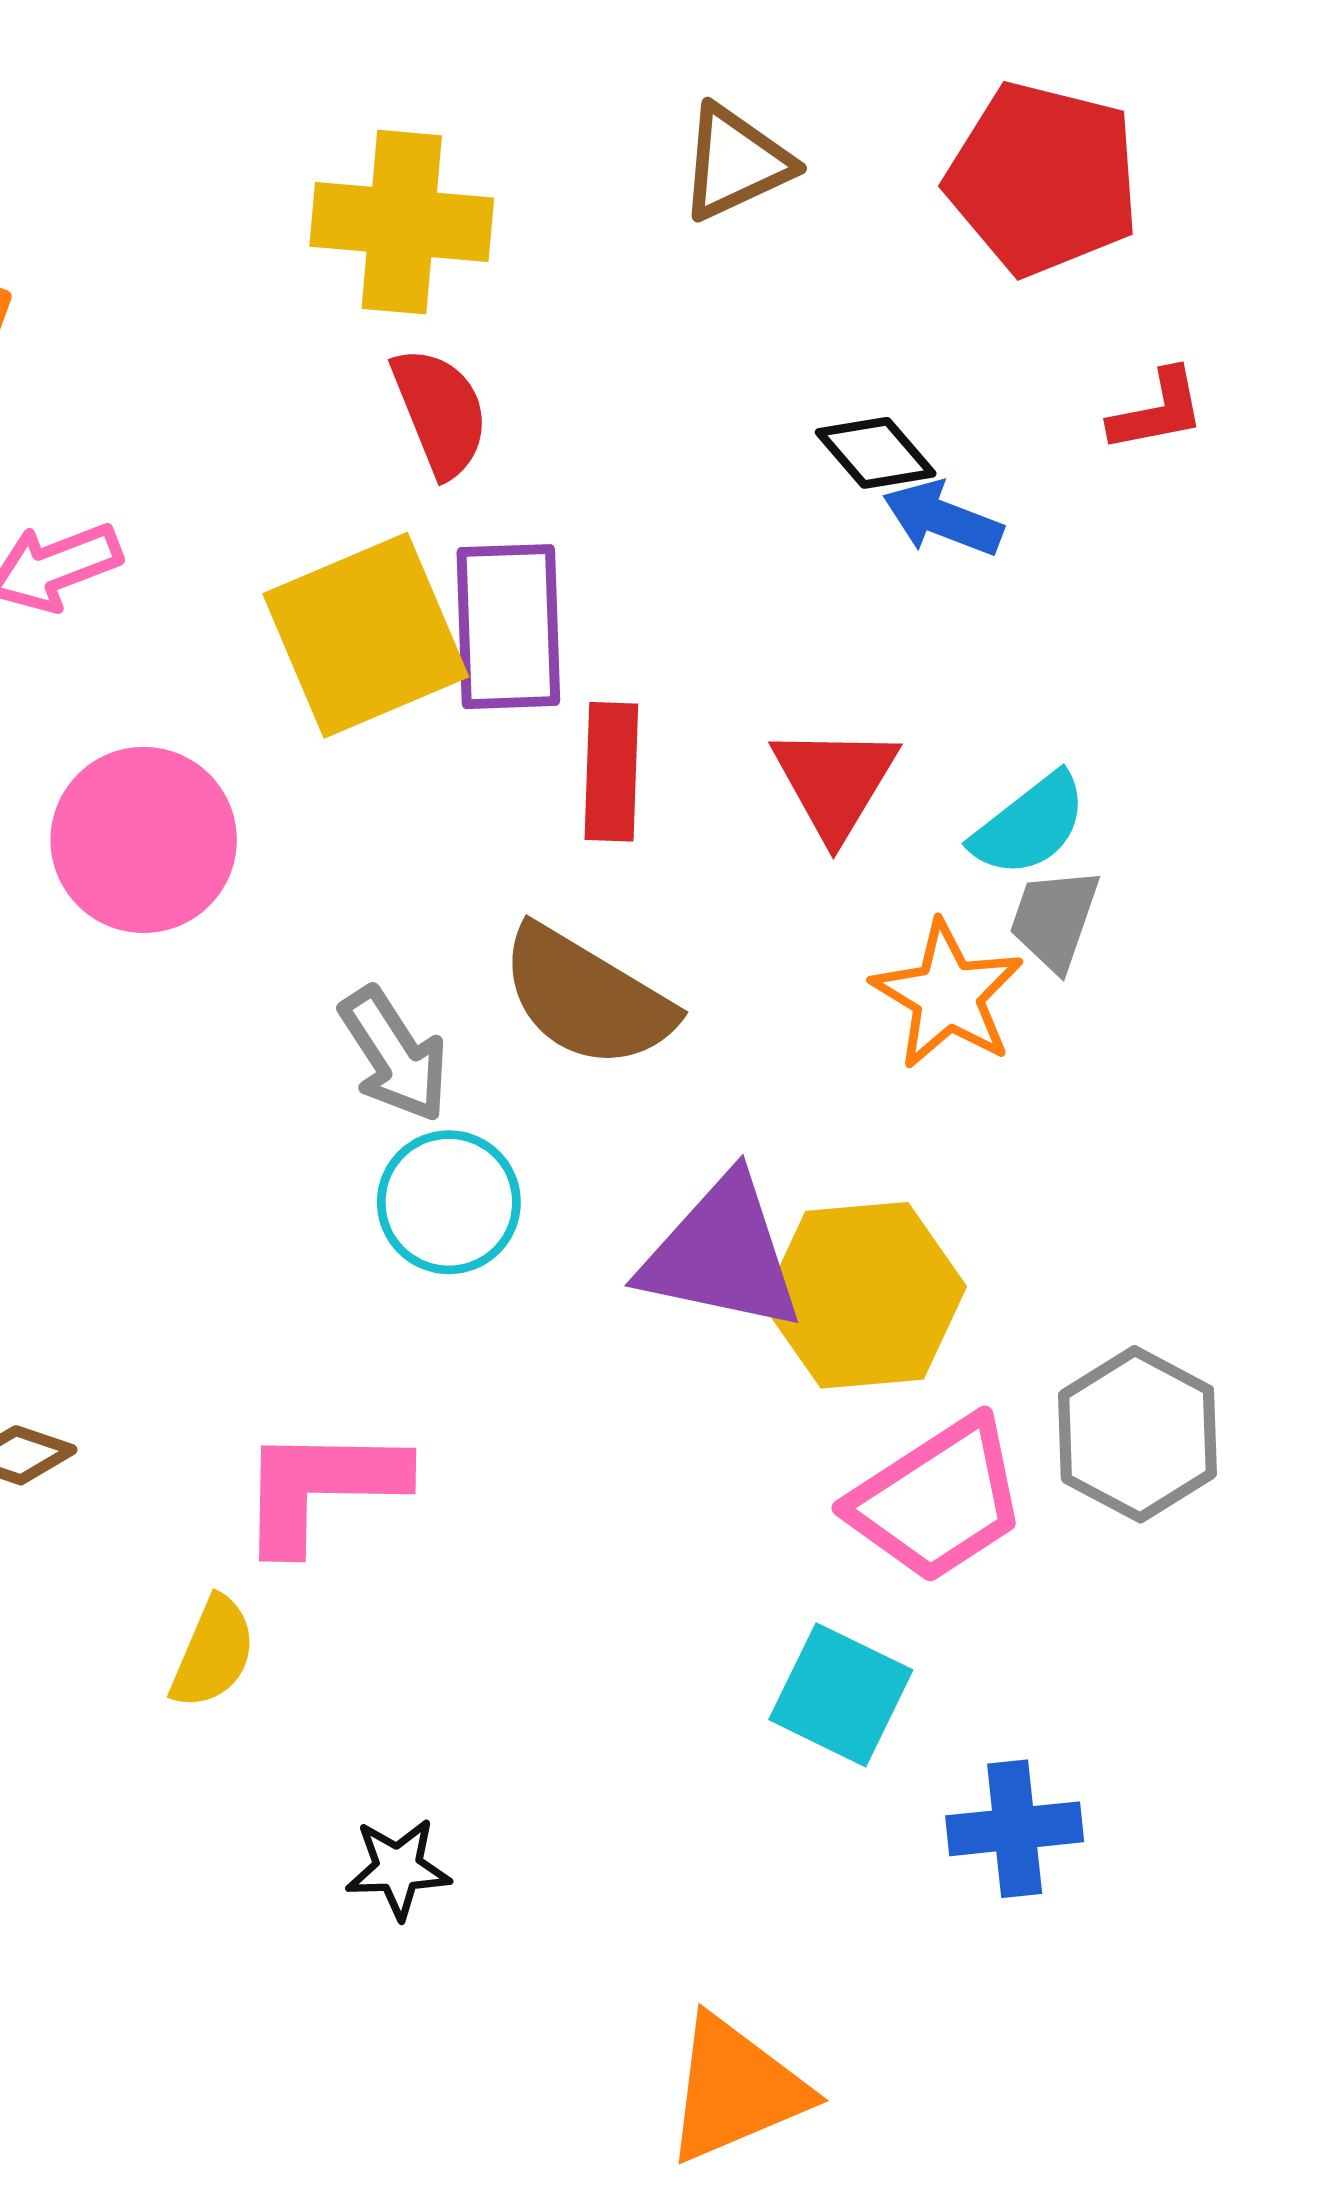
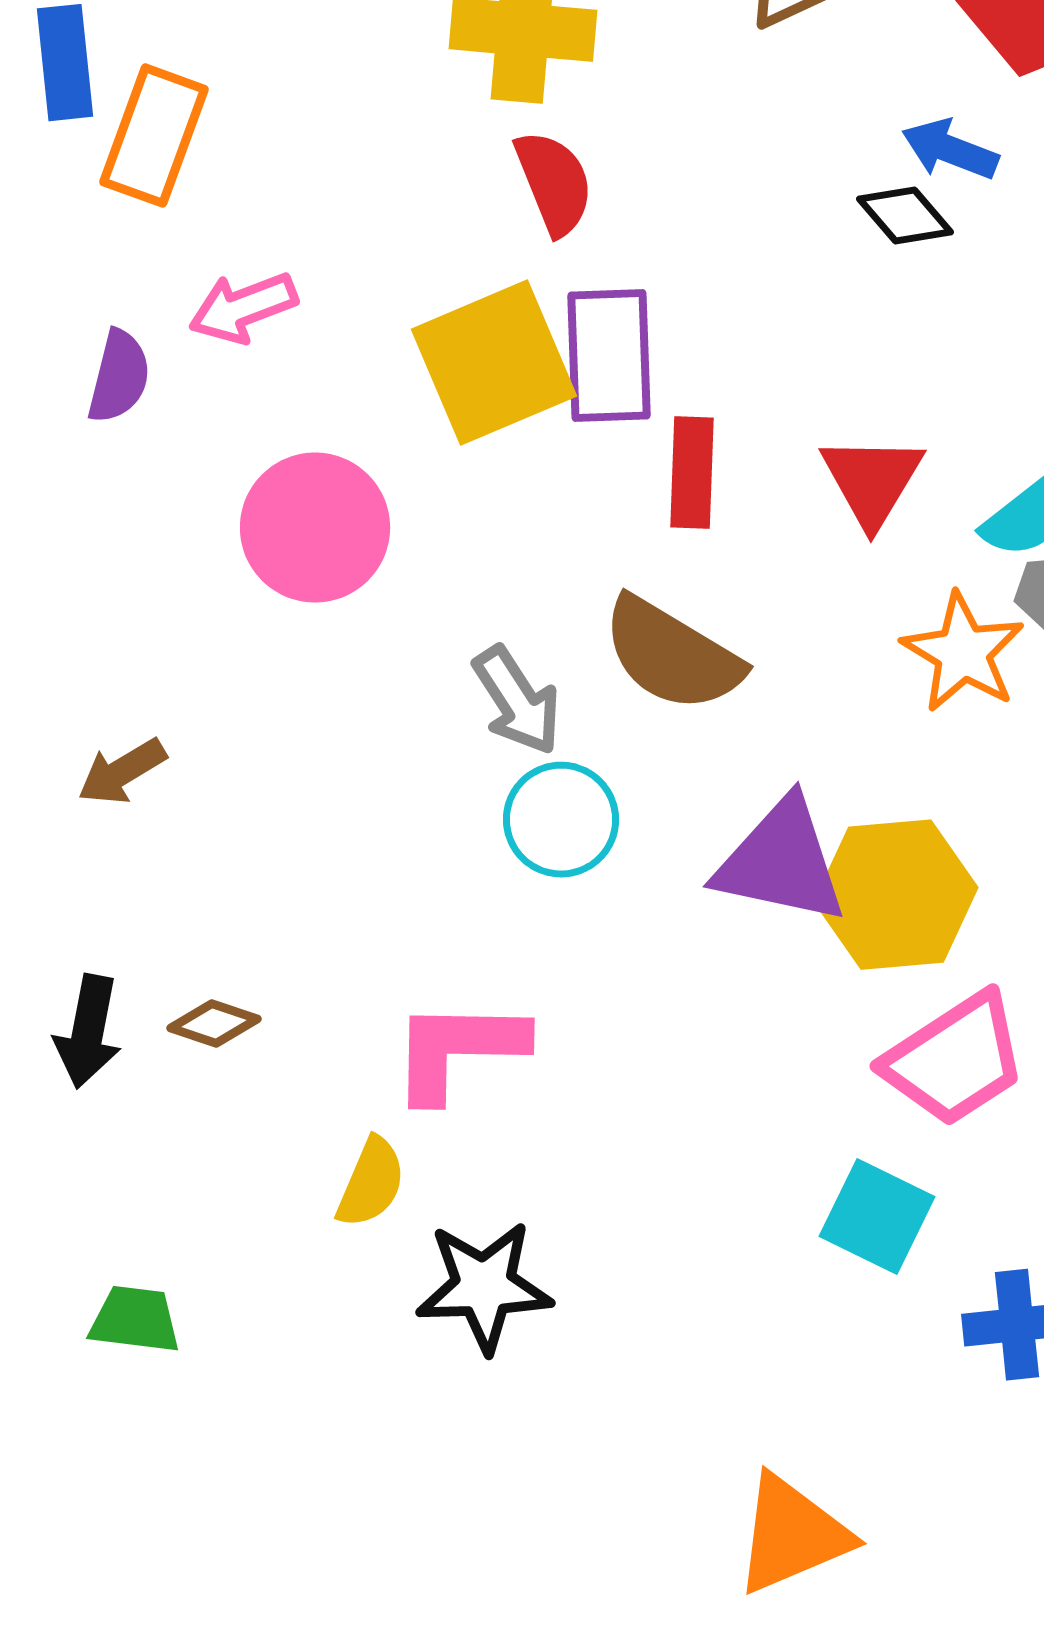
blue arrow: (943, 519) -> (950, 150), moved
black star: (398, 1868) -> (484, 1287), moved, size x1.6

